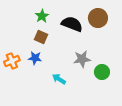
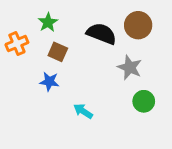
green star: (42, 16) -> (48, 22), moved
gray star: (82, 59) -> (130, 67), moved, turned 30
orange cross: (12, 61) -> (17, 43), moved

